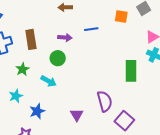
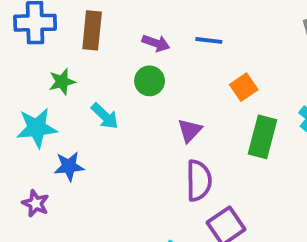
orange square: (121, 16) -> (244, 87), moved, turned 32
green circle: (58, 58) -> (150, 81), moved
cyan star: (16, 96) -> (37, 128), size x1.5
purple triangle: (77, 115) -> (190, 130), moved

